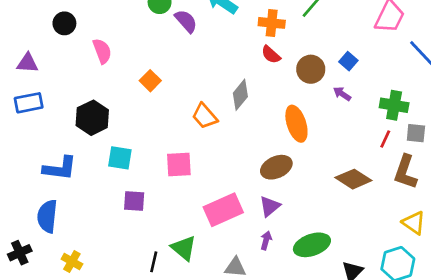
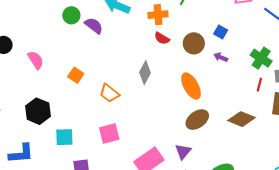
green cross: (394, 105) -> (261, 58), turned 35
orange trapezoid: (205, 116) -> (109, 93), moved
brown ellipse: (276, 167) -> (197, 120), moved

